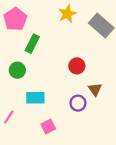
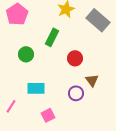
green rectangle: (32, 44) -> (52, 37), moved
green circle: (17, 70) -> (26, 54), moved

